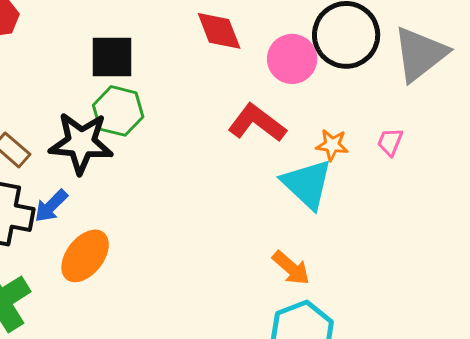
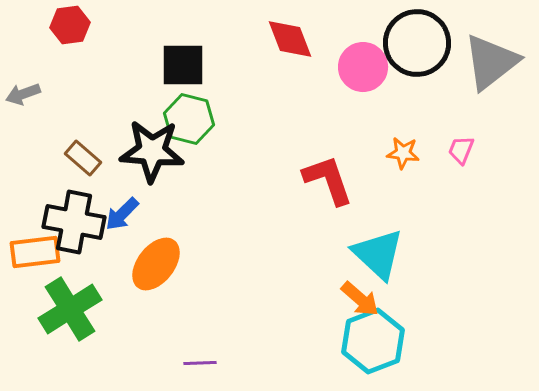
red L-shape: (257, 123) -> (328, 180), moved, turned 34
cyan triangle: (307, 184) -> (378, 254), moved
orange arrow: (291, 268) -> (360, 299), moved

